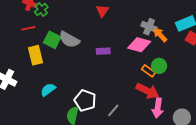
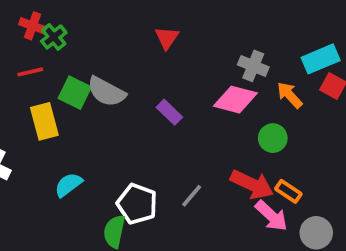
orange arrow: (160, 35) -> (290, 95), moved
purple rectangle: (103, 51) -> (169, 112), turned 48
orange rectangle: (148, 71) -> (288, 191), moved
pink arrow: (158, 108) -> (271, 216), turned -54
gray line: (113, 110) -> (192, 196), moved

